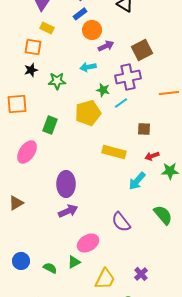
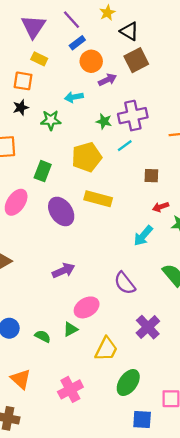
brown square: (142, 50) -> (136, 60), moved
cyan arrow: (88, 67) -> (74, 97), moved
green star: (103, 90) -> (104, 121), moved
yellow rectangle: (114, 152) -> (98, 199), moved
purple ellipse: (66, 184) -> (61, 211), moved, turned -35
purple cross: (141, 274) -> (148, 327), moved, size x1.5

